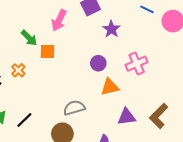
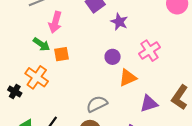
pink arrow: (59, 20) -> (55, 22), moved
orange cross: (18, 70) -> (37, 77), size x1.6

